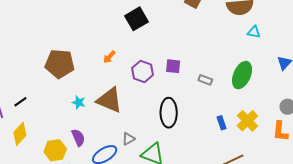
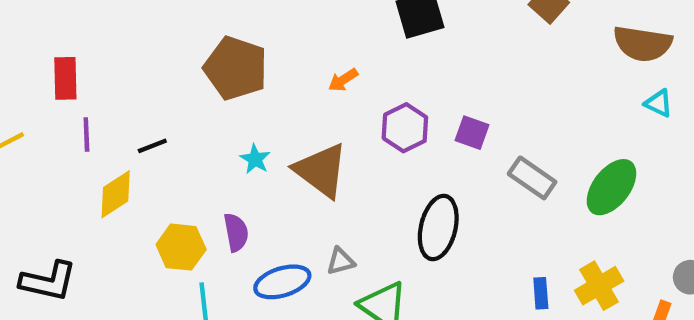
gray rectangle: (205, 80) -> (532, 178), size x1.5
black line: (20, 102) -> (152, 146), moved
blue rectangle: (222, 123) -> (541, 293), moved

